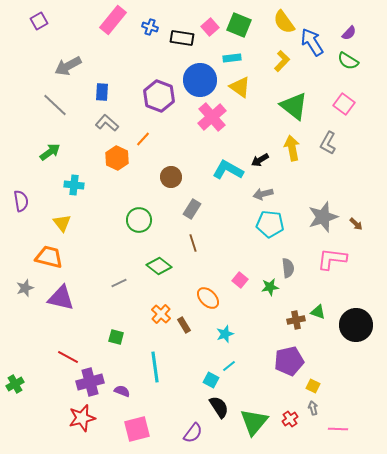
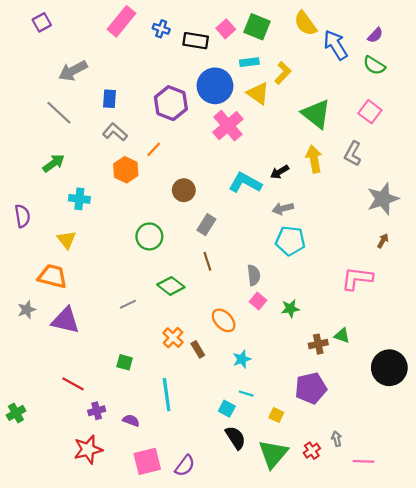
yellow L-shape: (282, 61) -> (283, 73), moved
gray star: (323, 217) -> (383, 199), moved
brown arrow: (356, 224) -> (383, 241), turned -104
gray semicircle: (288, 268) -> (254, 275), moved
black circle: (356, 325) -> (389, 368), moved
cyan line: (229, 366) -> (246, 394), turned 56
purple cross: (90, 382) -> (97, 411), size x0.6
yellow square: (313, 386) -> (276, 415), moved
purple semicircle: (193, 433) -> (185, 466), moved

